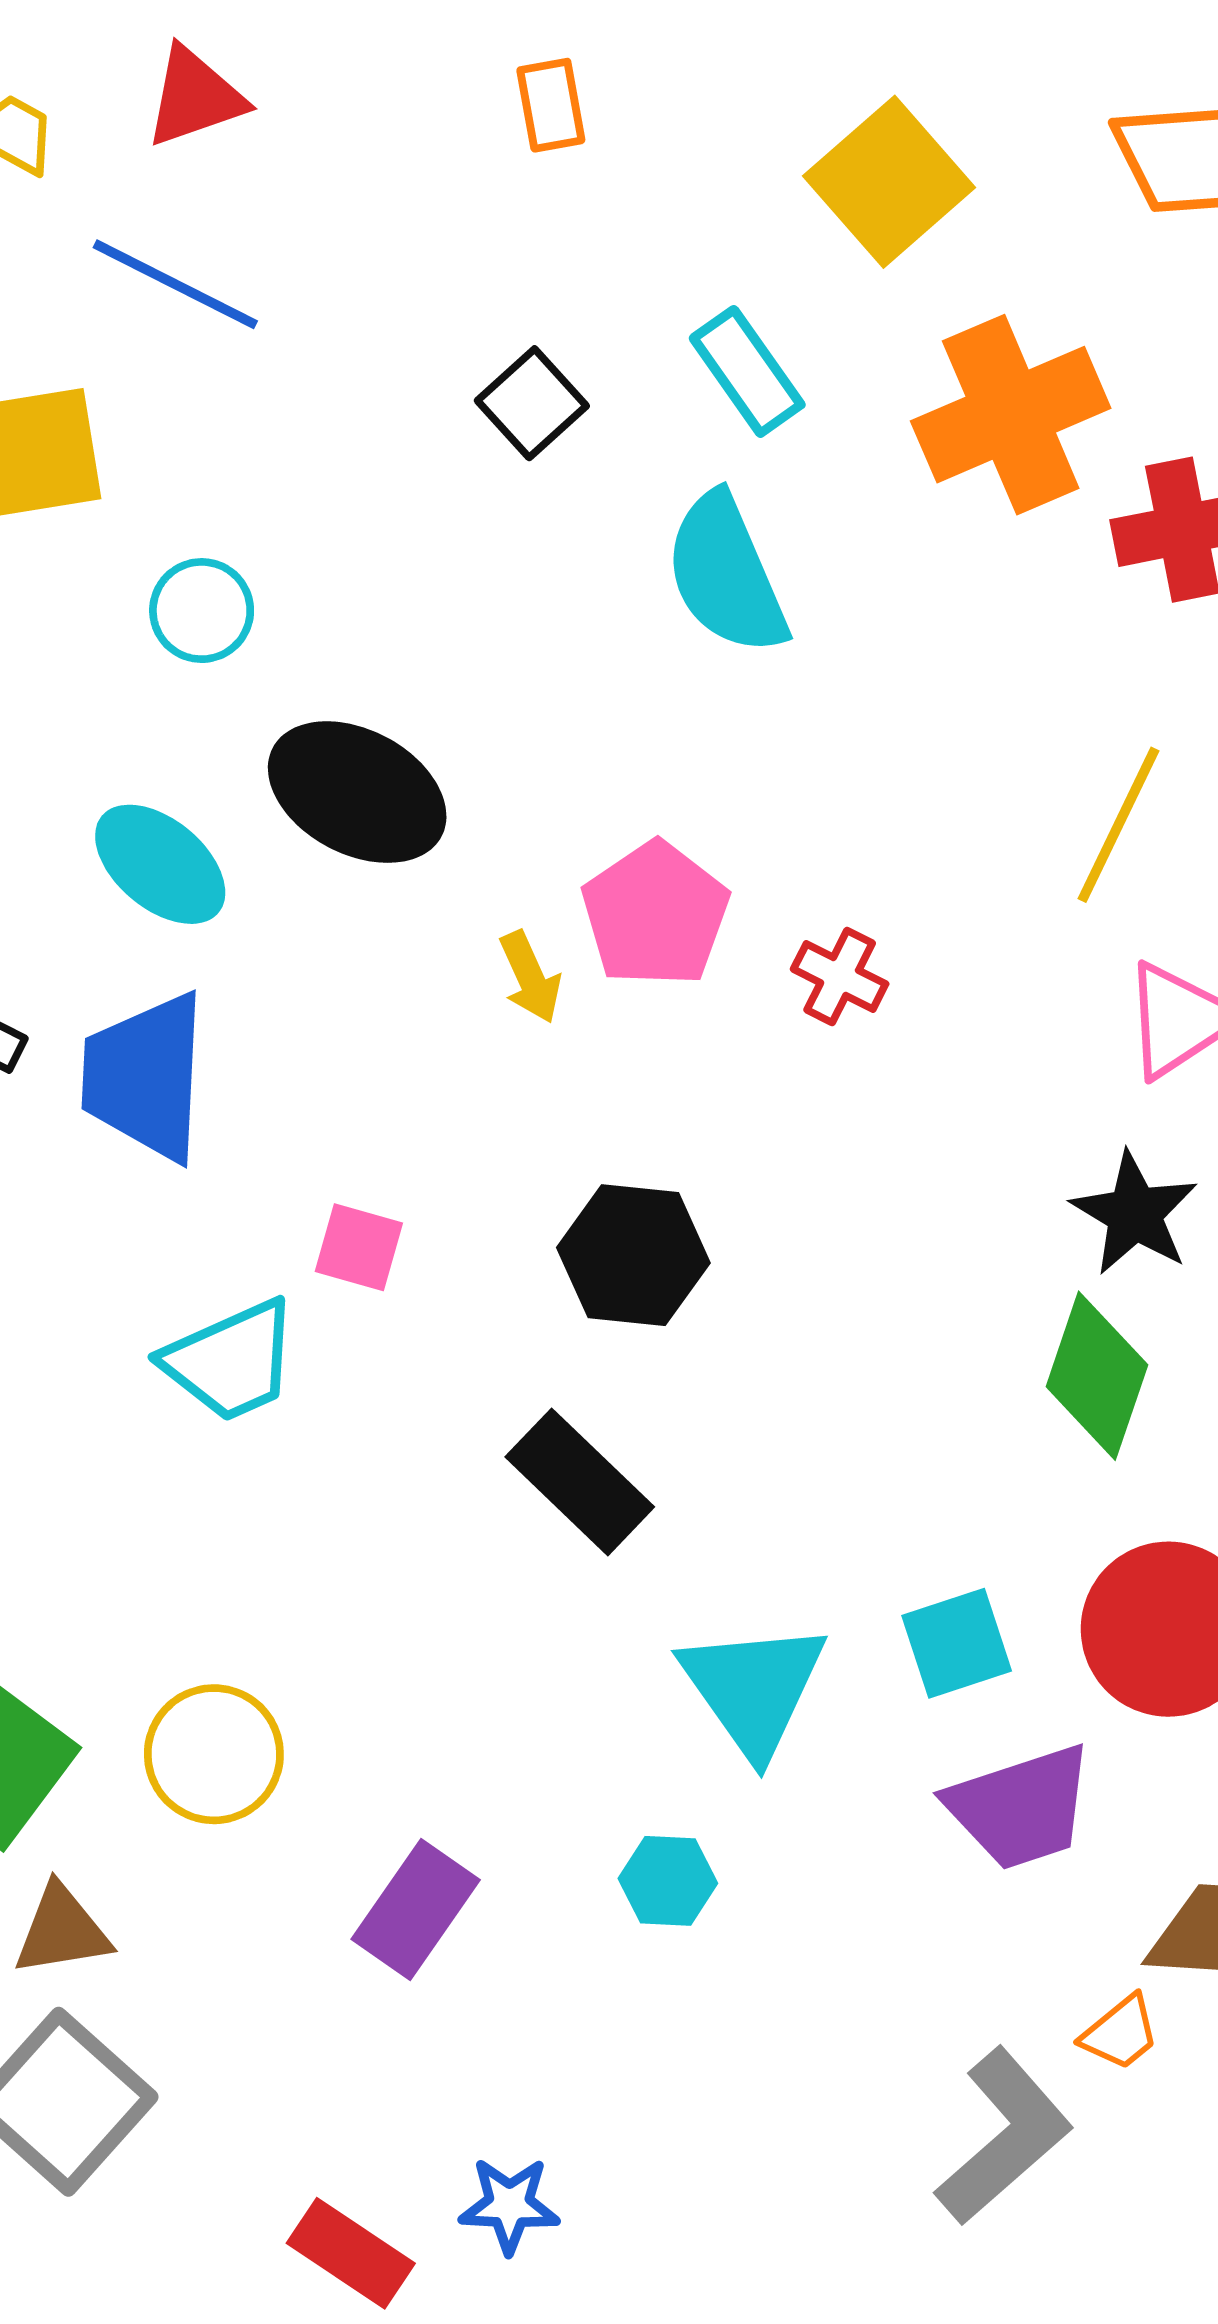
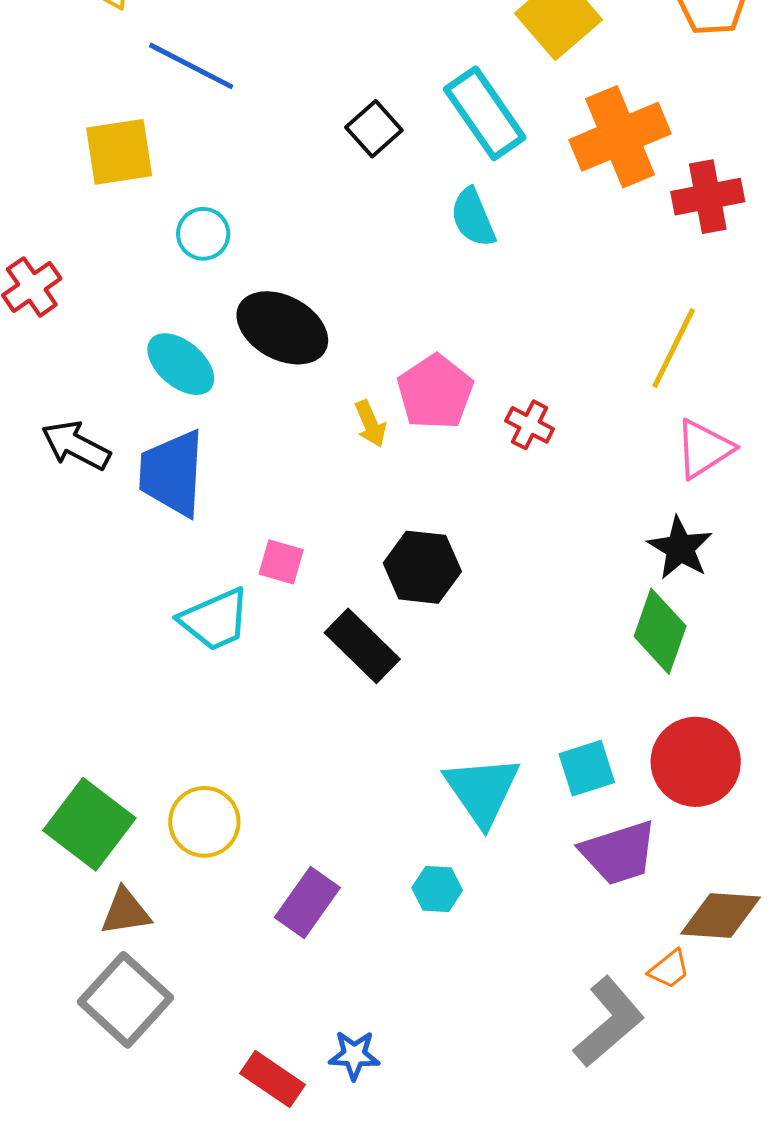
cyan rectangle: (747, 371) -> (485, 113), size x1.4
cyan semicircle: (726, 574) -> (473, 218), size x0.7
black rectangle: (580, 1482) -> (362, 646), moved

